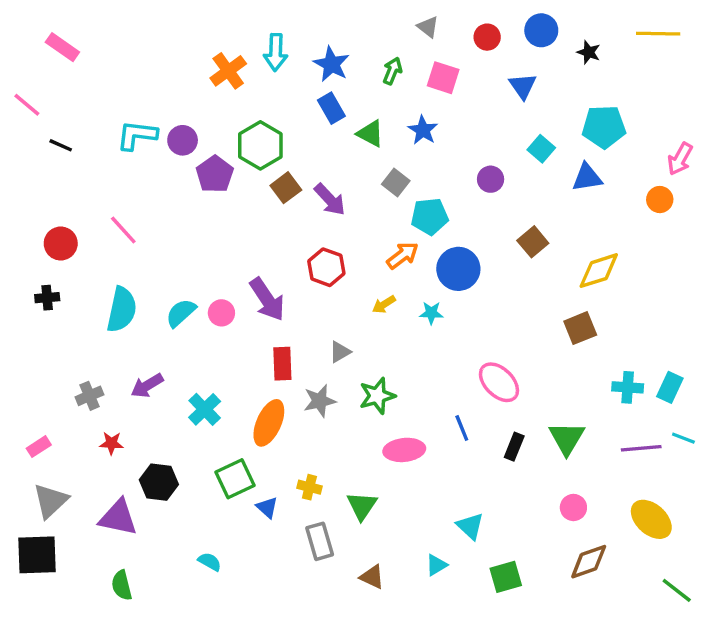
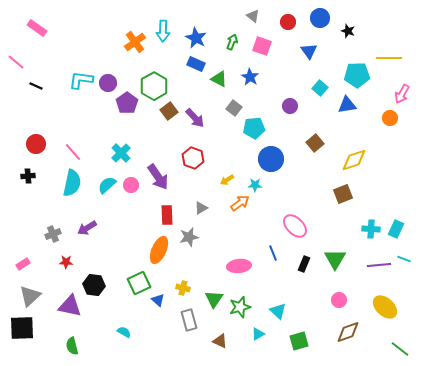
yellow line: (658, 34) -> (389, 58), moved
blue rectangle: (331, 108) -> (196, 64), turned -36
pink line: (123, 230) -> (73, 152), moved
orange arrow: (403, 255) -> (240, 203), moved
green star: (377, 396) -> (240, 307), moved
cyan cross: (205, 409) -> (121, 153), moved

